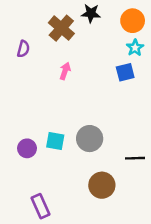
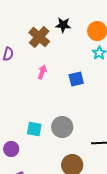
blue square: (125, 72) -> (76, 79), moved
purple circle: (27, 148) -> (11, 149), moved

